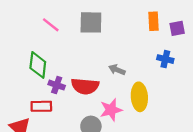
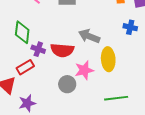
gray arrow: (117, 70) -> (89, 36), size x1.5
red rectangle: (41, 106) -> (25, 67), turned -30

